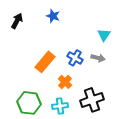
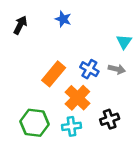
orange cross: (65, 82) -> (77, 98), size x1.5
black cross: (92, 100) -> (110, 119), size x0.7

